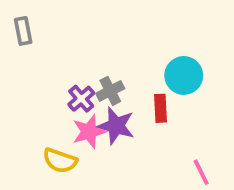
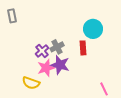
cyan circle: (184, 75) -> (93, 29), moved
red rectangle: (161, 108) -> (83, 48), moved

